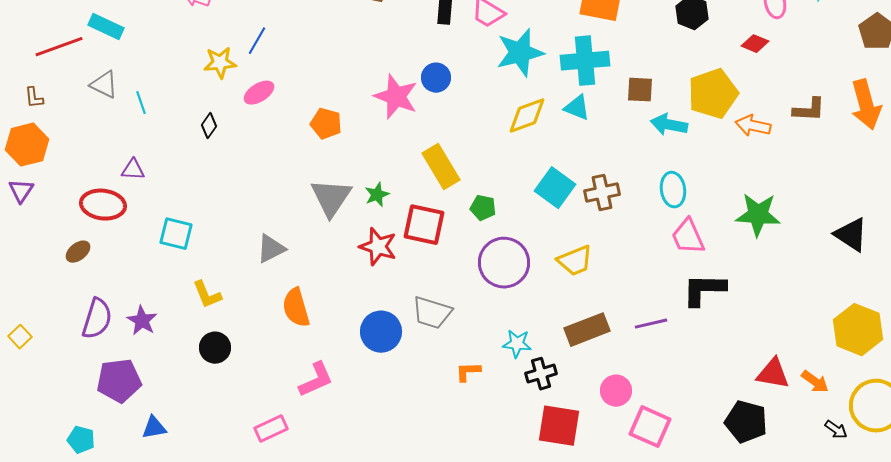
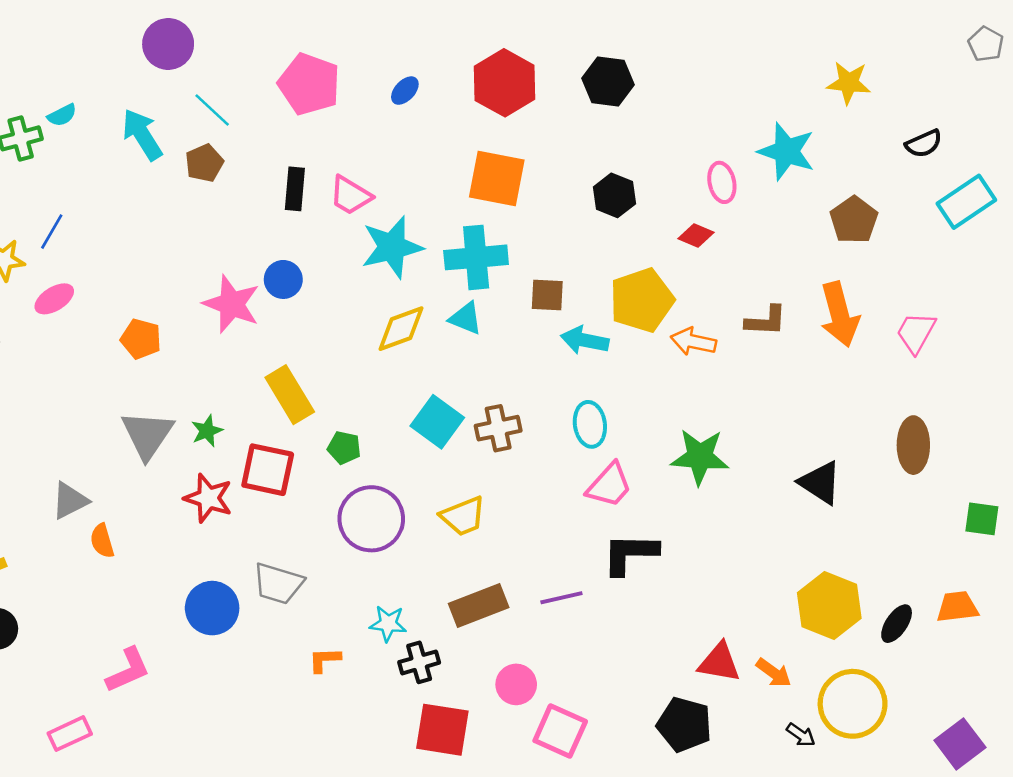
pink trapezoid: (688, 237) -> (609, 485), turned -114
orange semicircle: (296, 308) -> (102, 541), moved, size x0.7

